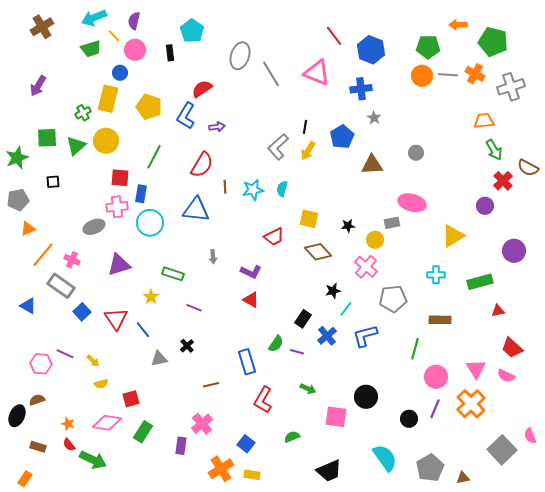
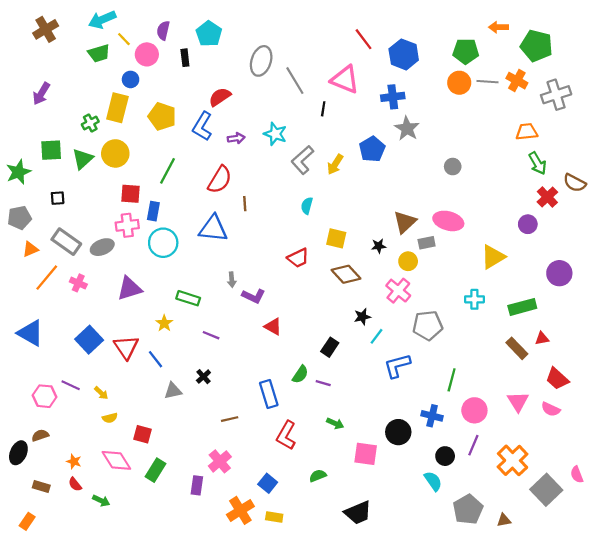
purple semicircle: (134, 21) -> (163, 30), moved
gray star: (374, 118) -> (407, 128), size x1.6
black line: (305, 127) -> (323, 109), moved
brown triangle: (372, 165) -> (405, 222), moved, turned -40
cyan star: (253, 190) -> (275, 134), moved, turned 30
purple L-shape: (251, 272) -> (254, 296), moved
gray rectangle: (61, 286) -> (66, 242), moved
blue triangle: (28, 306) -> (30, 333), size x1.5
blue square: (82, 312) -> (89, 340), size x1.4
brown rectangle: (440, 320) -> (517, 348), moved, turned 45
blue cross: (327, 336) -> (432, 416), moved, turned -36
red square: (131, 399) -> (142, 434), turned 30
orange cross: (471, 404) -> (513, 460), moved
pink diamond: (107, 423) -> (116, 460), turned 48
cyan semicircle: (385, 458) -> (433, 481), moved, size x0.7
green arrow: (93, 460) -> (101, 501), size x0.6

